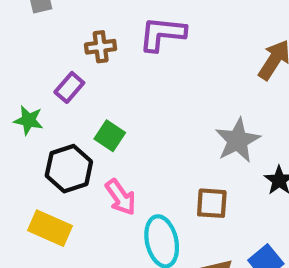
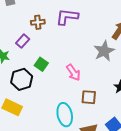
gray star: (238, 140) -> (104, 51), moved
pink arrow: (121, 197) -> (73, 72), moved

